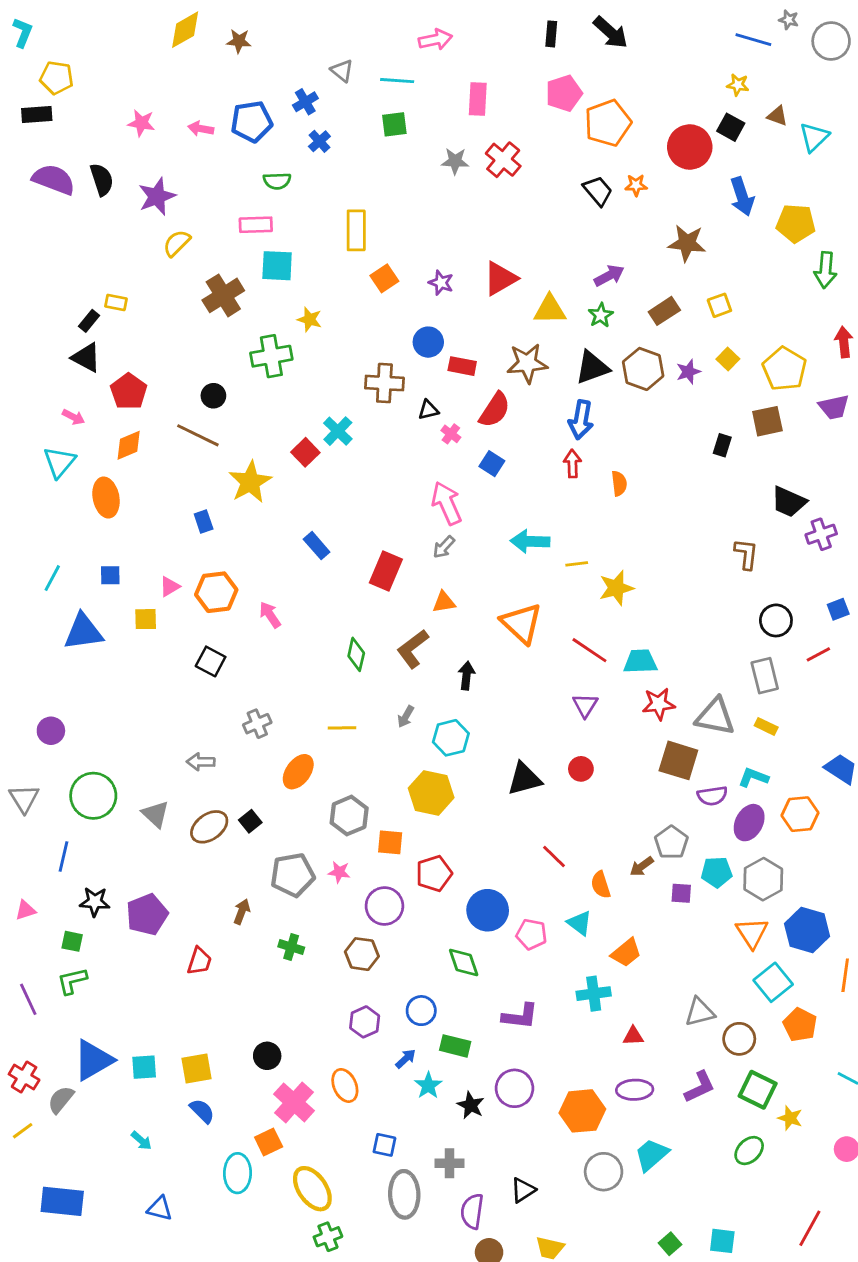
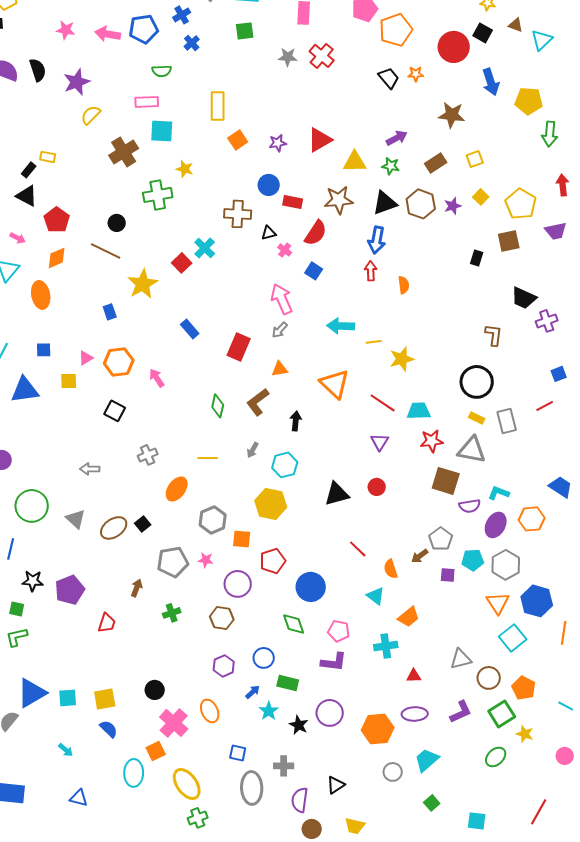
pink arrow: (201, 129) -> (108, 34), size x1.4
purple star: (441, 283) -> (278, 143), turned -30
green star: (601, 315) -> (391, 166), turned -30
black circle: (776, 620) -> (477, 382), moved, size x1.4
yellow rectangle: (766, 726) -> (477, 418), moved
gray arrow: (201, 762) -> (90, 469), moved
pink pentagon: (531, 934) -> (339, 631), moved
green cross: (291, 947) -> (172, 613), turned -36
orange pentagon: (800, 1025) -> (524, 688), moved
green square: (758, 1090) -> (502, 714), turned 32
gray circle: (604, 1172) -> (393, 772), size x0.7
green square: (670, 1244) -> (432, 803), moved

